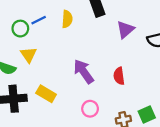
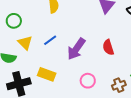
blue line: (39, 20) -> (50, 40), moved
purple arrow: (84, 71) -> (76, 49), turned -100

